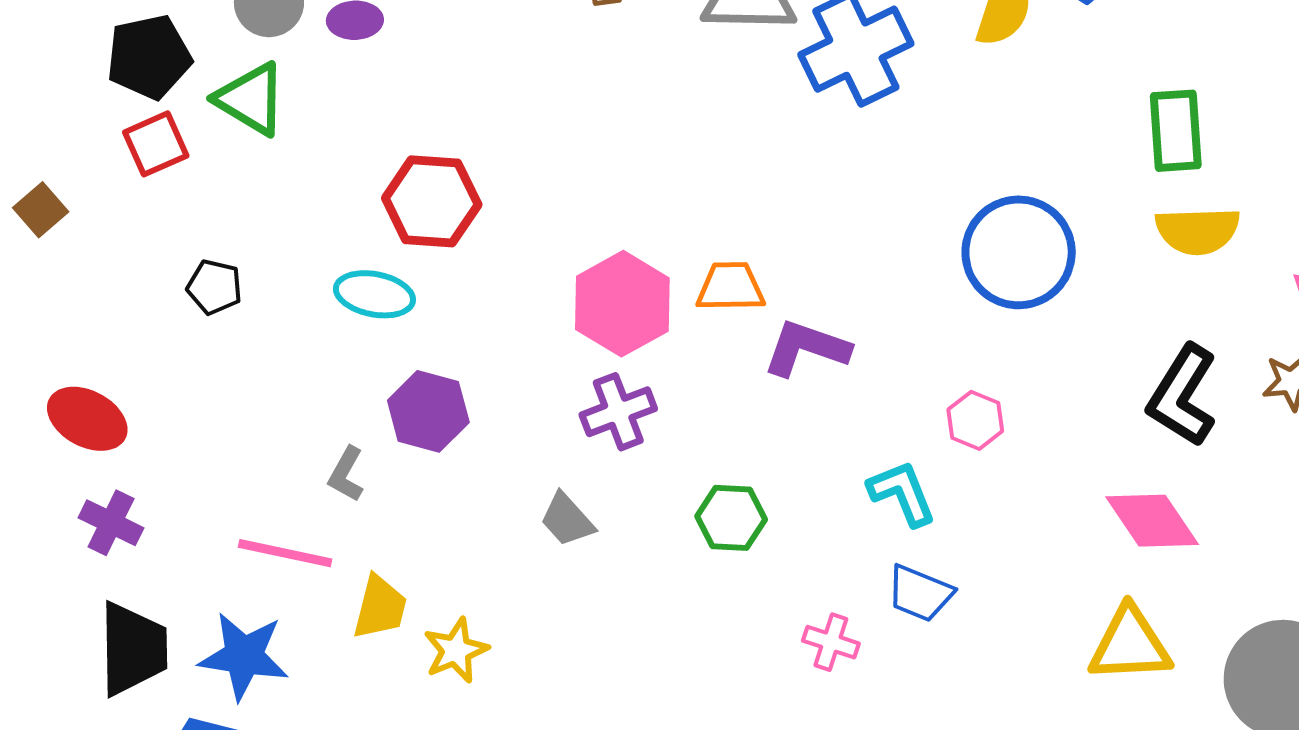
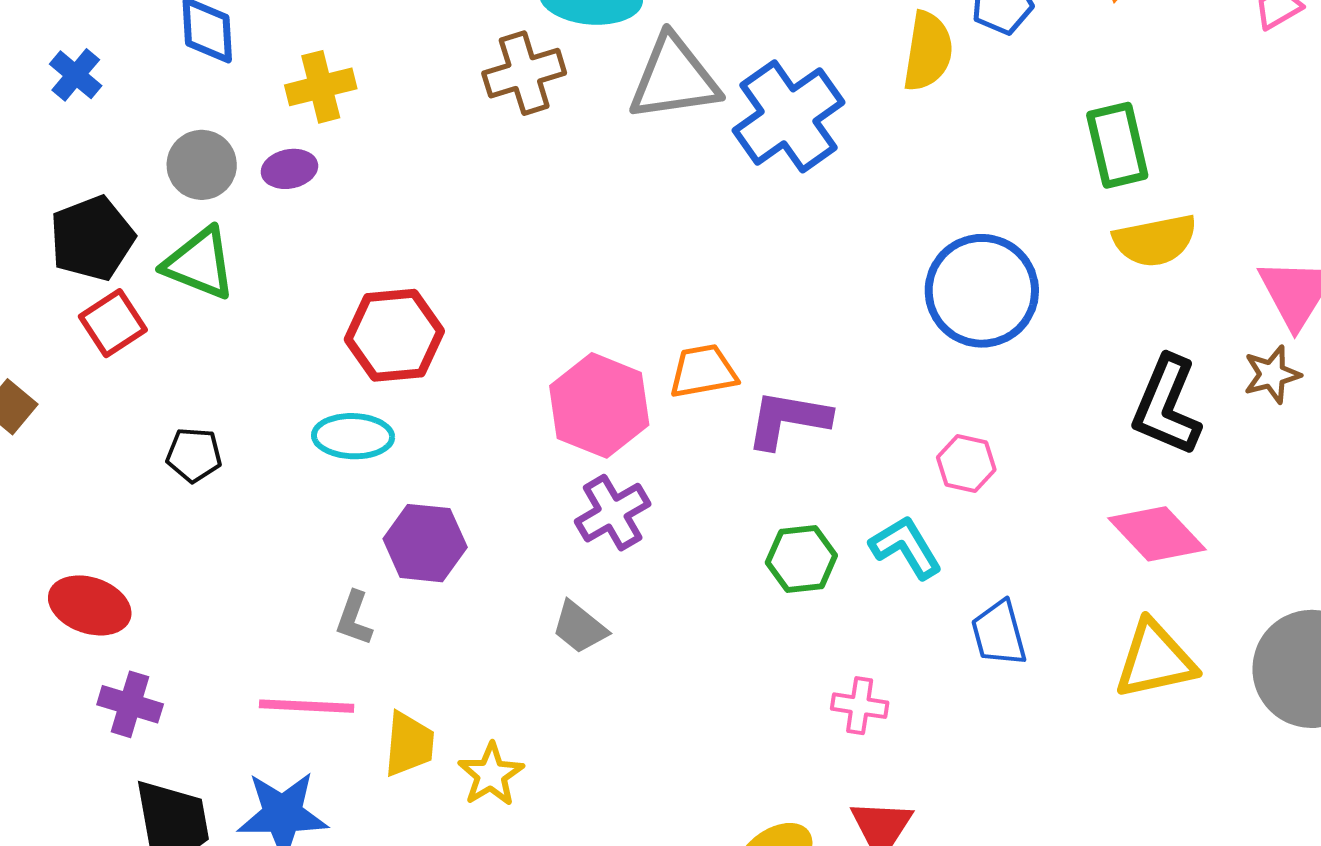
green hexagon: (731, 518) -> (801, 559), moved
blue trapezoid: (920, 593) -> (999, 633), moved, turned 62

